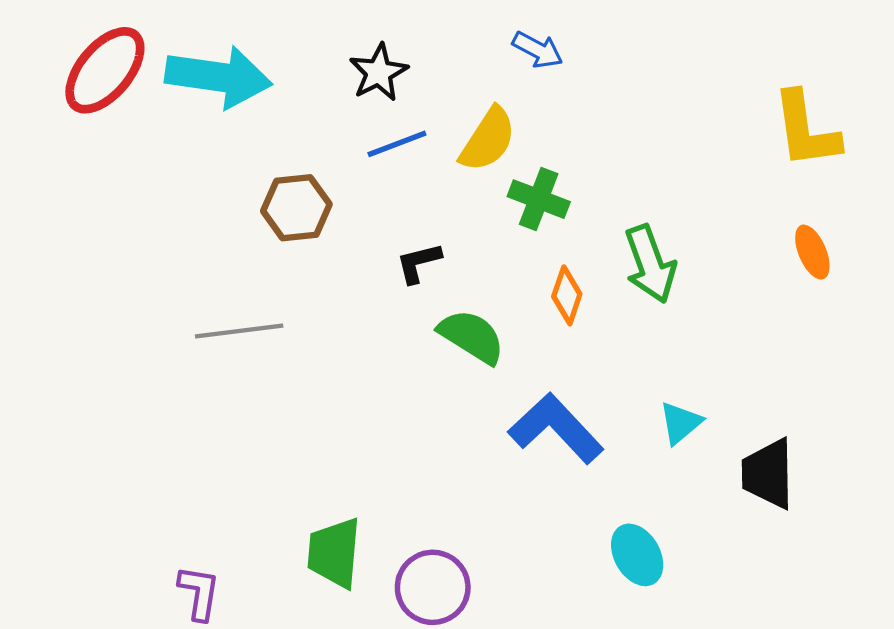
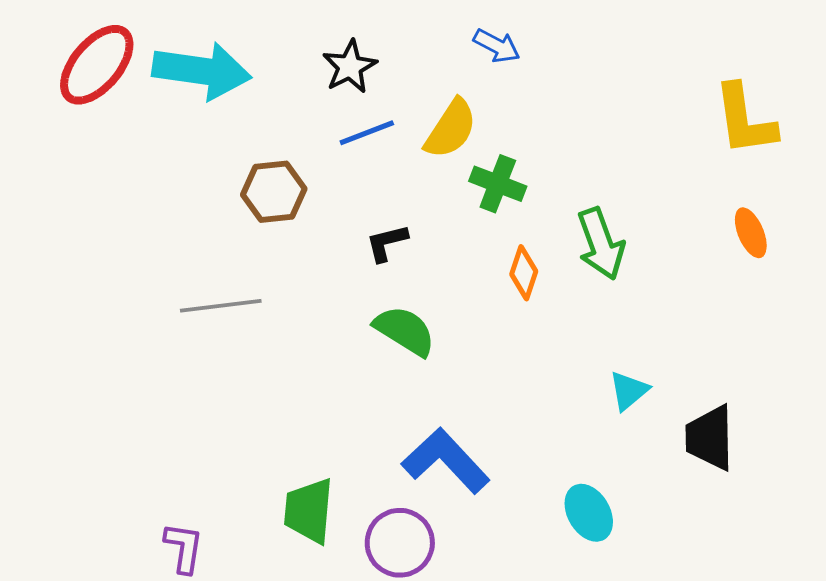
green semicircle: (472, 336) -> (405, 331), moved
blue L-shape: (556, 428) -> (446, 461), moved

